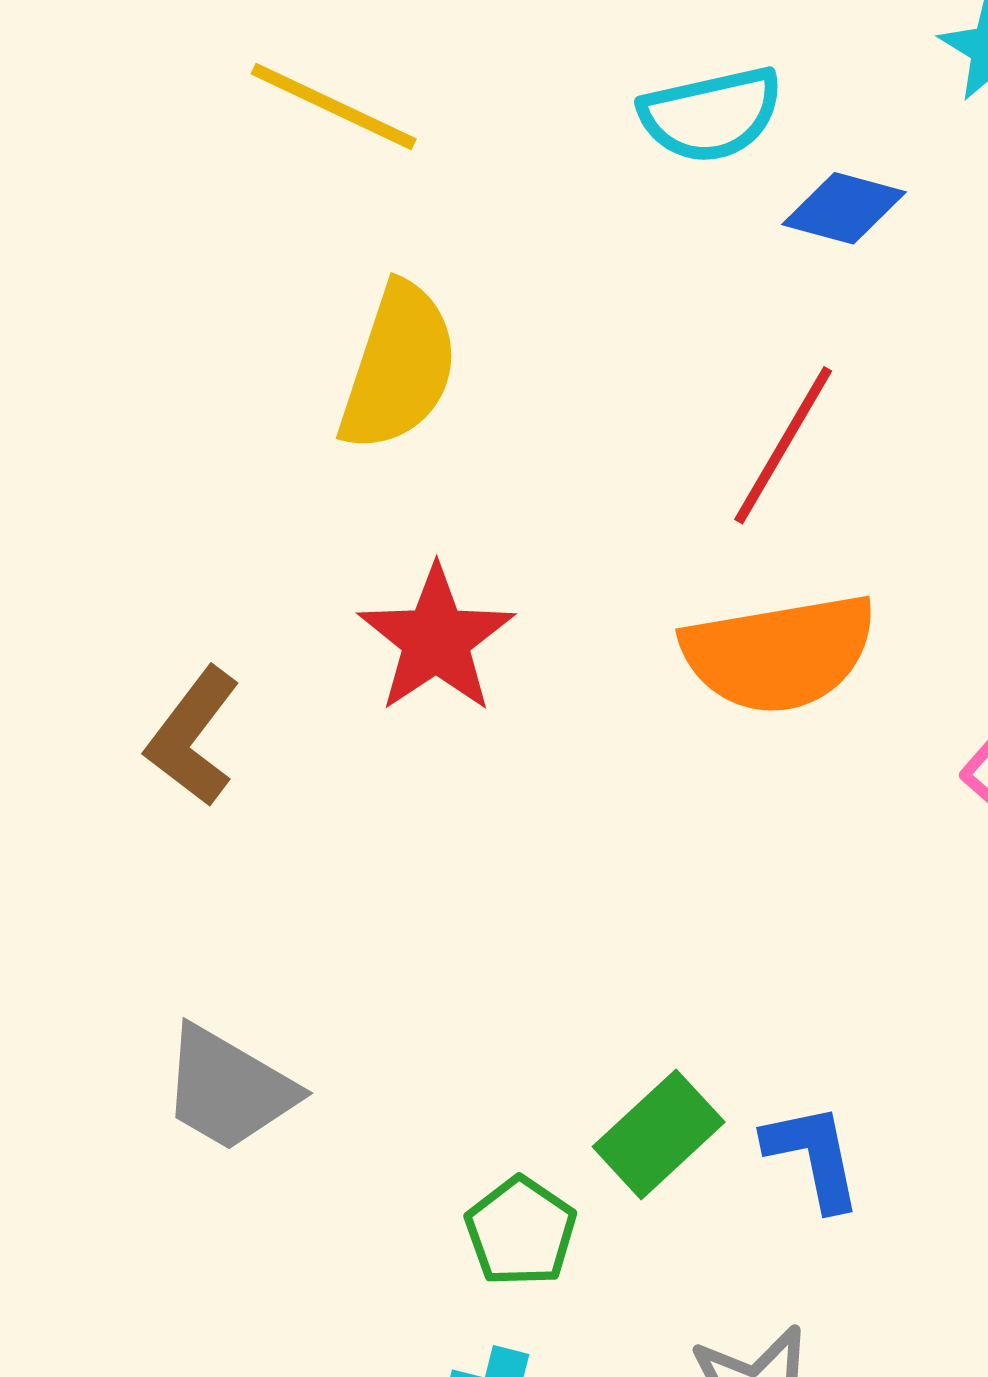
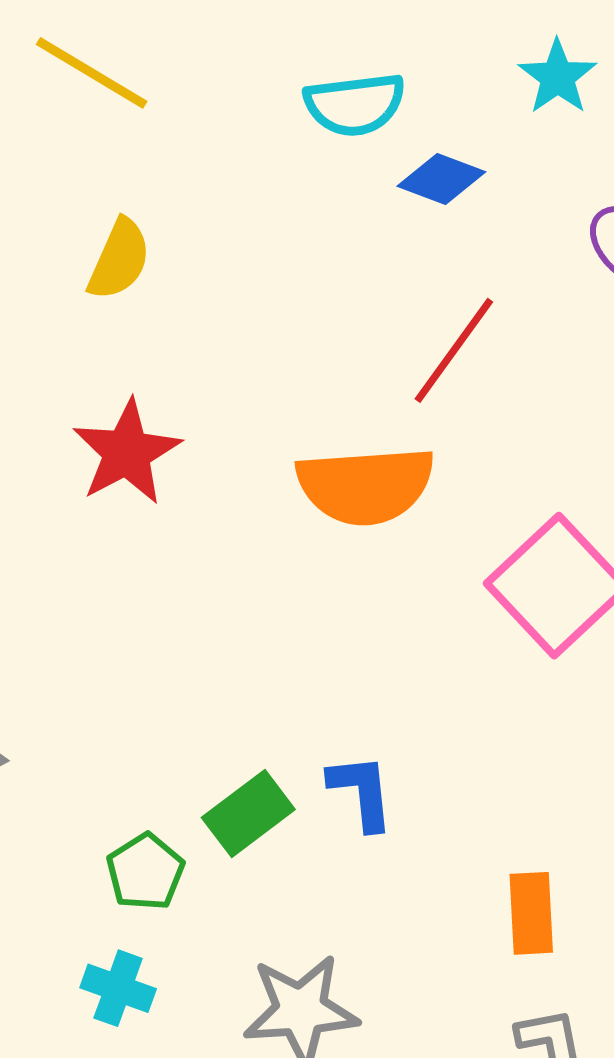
yellow semicircle: (399, 367) -> (119, 259), size x0.7
red line: (783, 445) -> (454, 350), moved
blue L-shape: (813, 1156) -> (361, 792), moved

